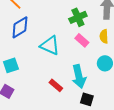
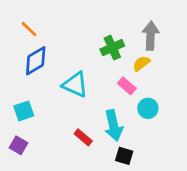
yellow semicircle: (104, 36) -> (141, 63), moved, turned 56
pink rectangle: (82, 40) -> (127, 86), moved

